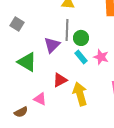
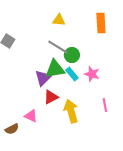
gray line: (67, 30) -> (58, 47), turned -60
purple triangle: (52, 45) -> (43, 78), moved
green triangle: (27, 62) -> (55, 69), moved, turned -40

